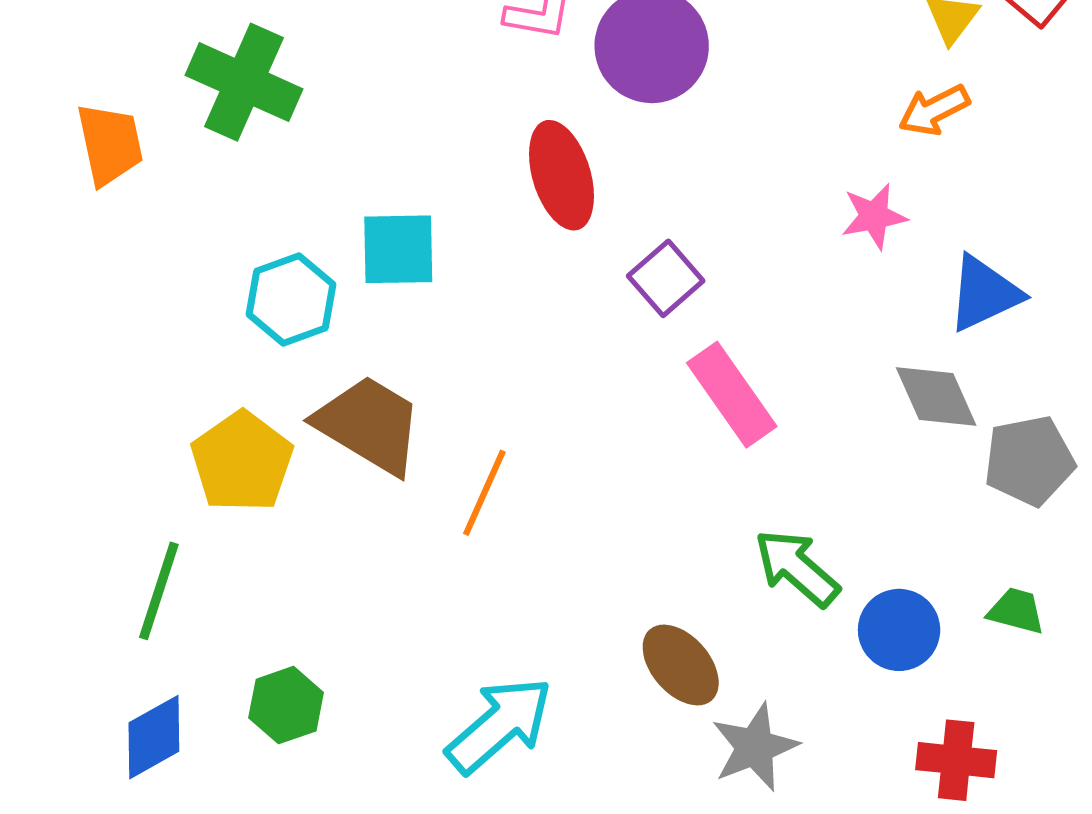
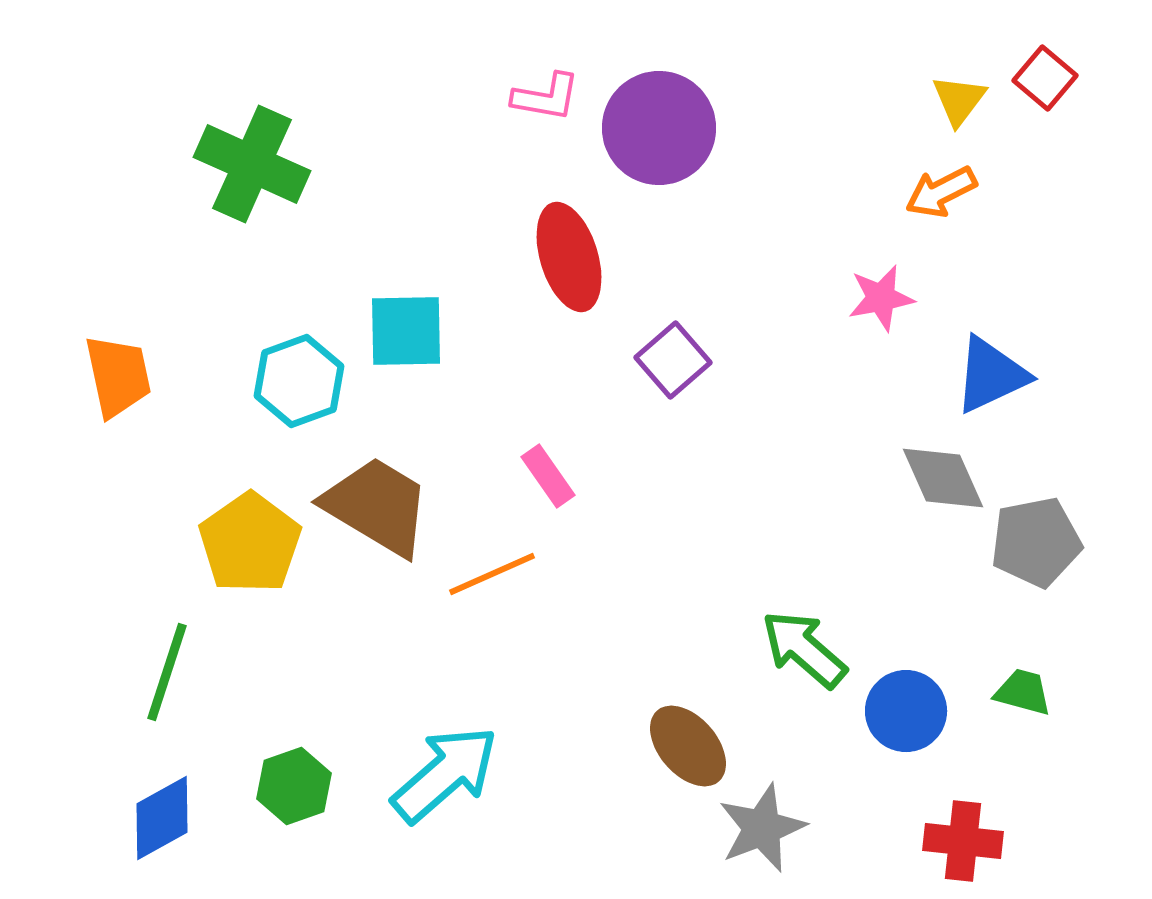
orange trapezoid: (110, 144) -> (118, 376), moved
pink rectangle: (732, 395) -> (548, 476), moved, size x0.6
orange line: (484, 493) -> (492, 574), turned 42
cyan arrow: (499, 725) -> (445, 774), moved

